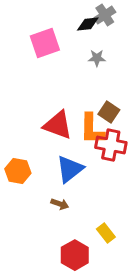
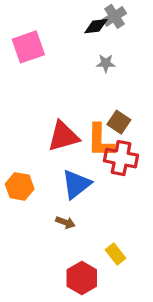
pink square: (45, 43) -> (28, 47), moved
red triangle: (58, 125) -> (63, 136), turned -36

